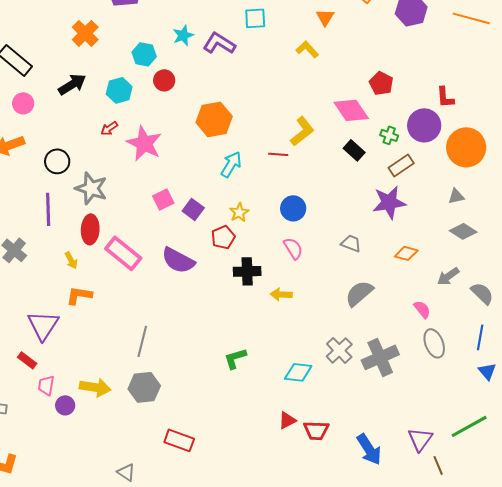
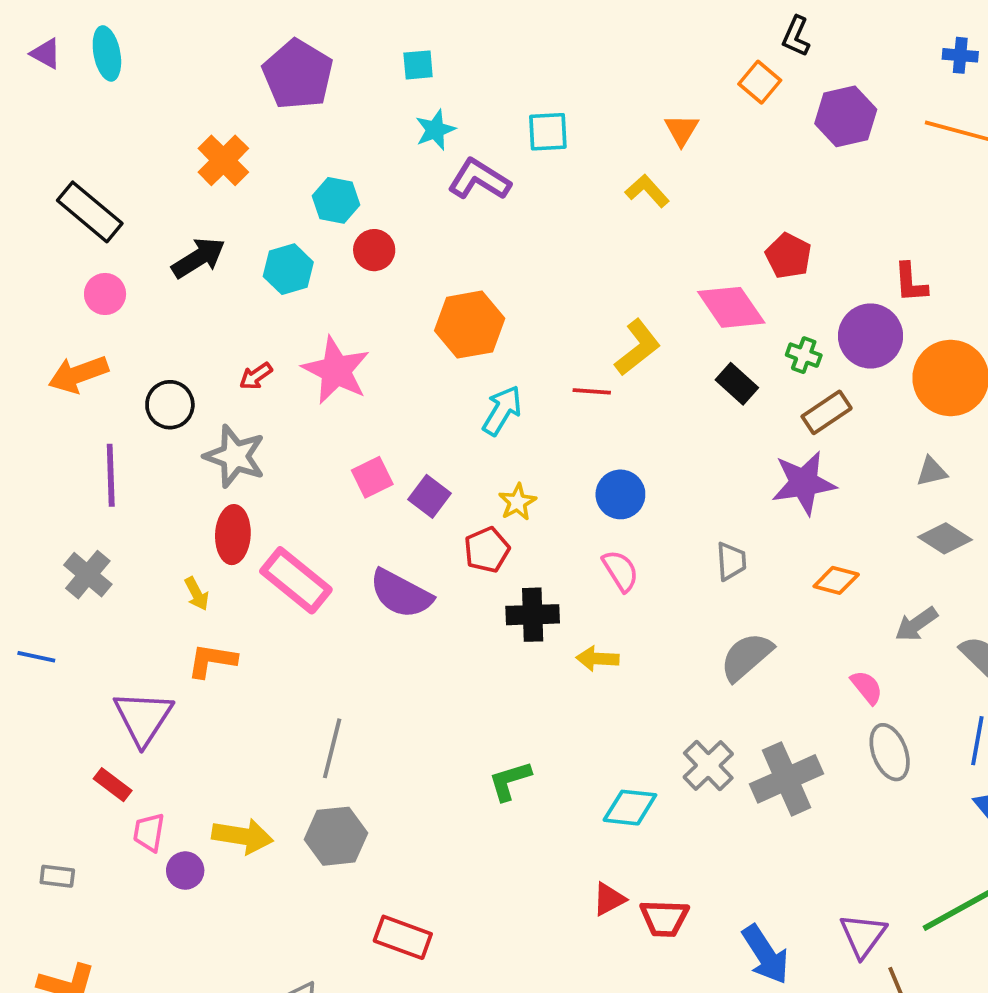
cyan star: (183, 35) -> (435, 130), moved
red arrow: (109, 128) -> (256, 376), moved
purple line: (48, 209) -> (111, 475), moved
gray trapezoid: (351, 243) -> (731, 561), turned 65

